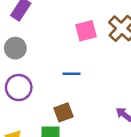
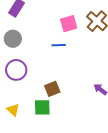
blue line: (71, 74) -> (59, 45), moved

